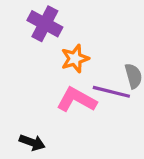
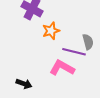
pink L-shape: (77, 100) -> (62, 68), moved

